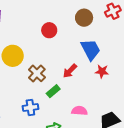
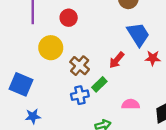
red circle: (49, 30) -> (69, 18), moved
blue cross: (30, 108) -> (80, 95), moved

